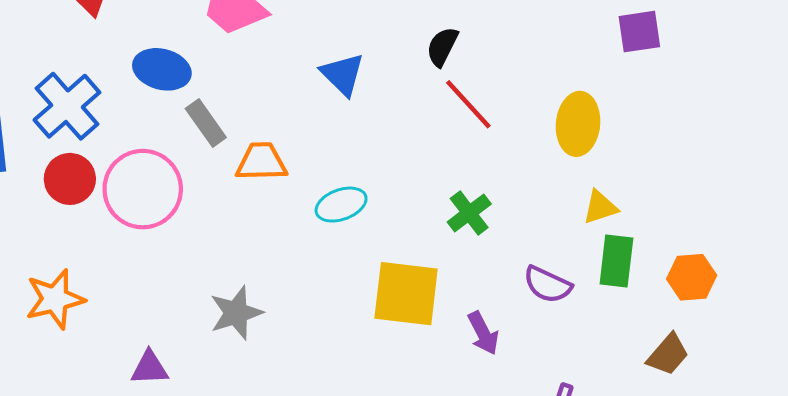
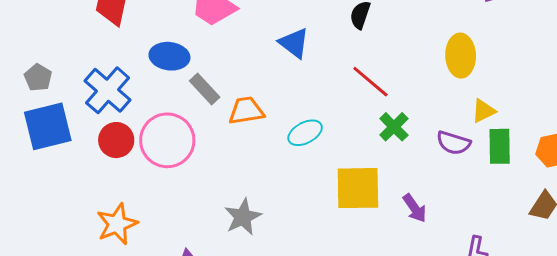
red line: (468, 104) -> (370, 82), moved
purple semicircle: (547, 285) -> (453, 143), moved

